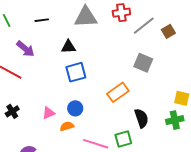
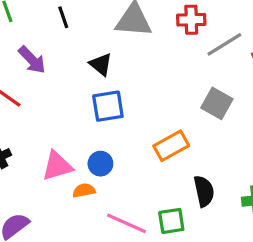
black line: (42, 20) -> (63, 17), turned 72
black triangle: (68, 47) -> (101, 64), turned 35
pink triangle: (49, 113) -> (57, 166), size x1.5

